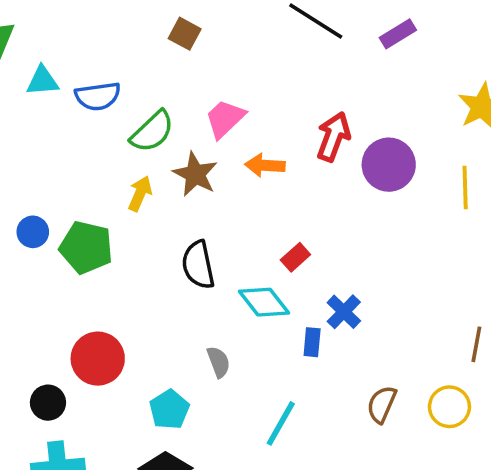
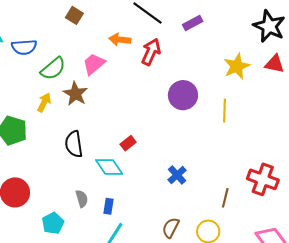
red arrow: (333, 137) -> (151, 52), moved
orange arrow: (265, 165) -> (120, 40), moved
blue cross: (344, 312) -> (177, 175), moved
blue rectangle: (312, 342) -> (109, 206), moved

